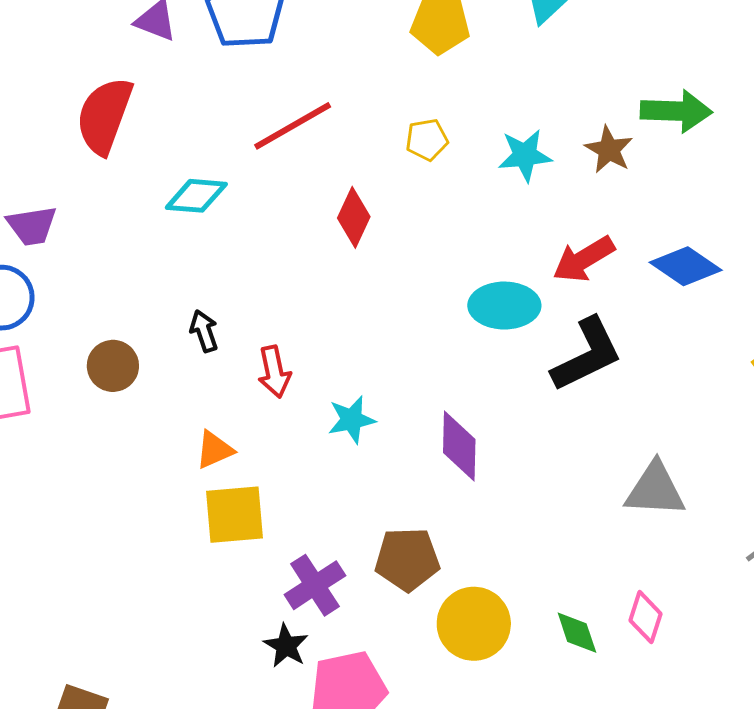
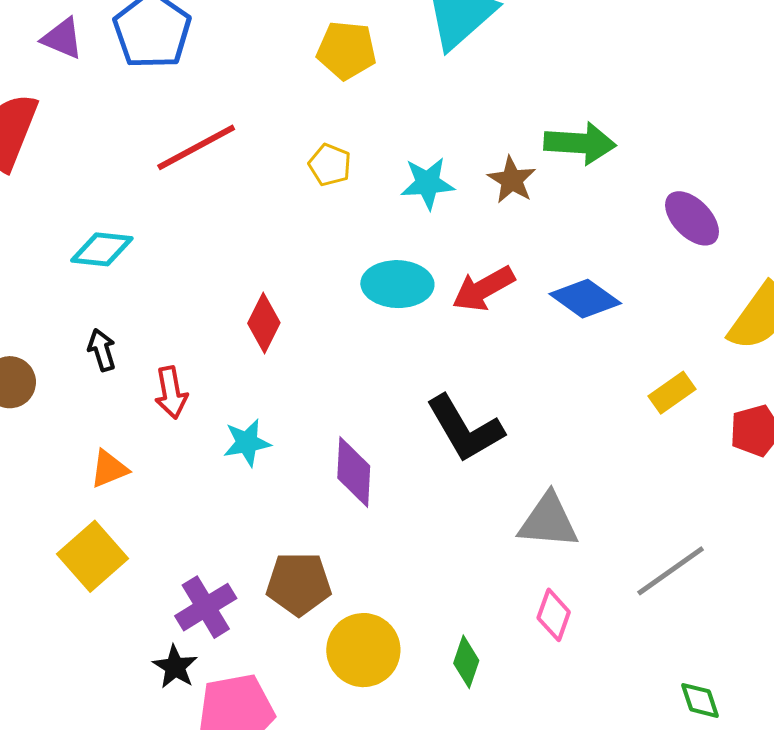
yellow pentagon: (427, 140) -> (330, 165), turned 30
cyan diamond: (196, 196) -> (102, 249), moved
red diamond: (354, 217) -> (264, 323), moved
cyan ellipse: (504, 306) -> (397, 284), moved
black L-shape: (587, 355) -> (465, 429), moved, turned 84
yellow square: (235, 515) -> (92, 556), moved, turned -38
pink diamond: (645, 617) -> (554, 615), moved
green diamond: (577, 633) -> (466, 662), turned 36

